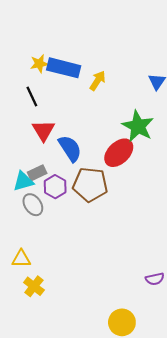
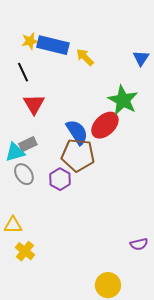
yellow arrow: (98, 81) -> (85, 57), turned -78
blue semicircle: (70, 148) -> (77, 132), moved
purple hexagon: (55, 187) -> (60, 179), moved

